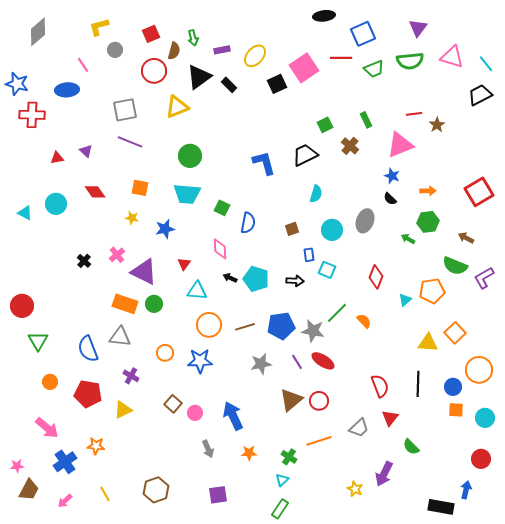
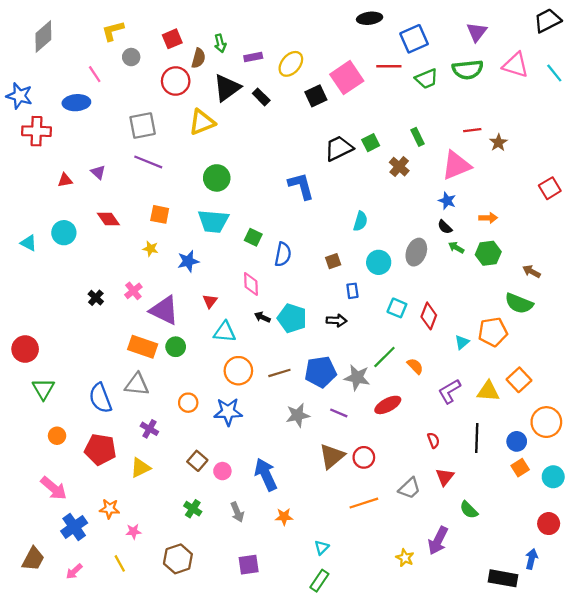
black trapezoid: (480, 95) -> (547, 21), moved
black trapezoid: (305, 155) -> (339, 148), moved
red square: (479, 192) -> (550, 188), moved, size x0.7
green arrow: (408, 239) -> (456, 248), moved
cyan square: (327, 270) -> (397, 308), moved
purple L-shape: (484, 278) -> (449, 391), moved
red ellipse: (323, 361) -> (388, 405), moved, turned -60
purple line: (297, 362) -> (339, 413), turned -35
red semicircle: (380, 386) -> (433, 440), size x0.6
orange square: (456, 410) -> (520, 468), turned -35
green cross: (289, 457) -> (193, 509), moved
pink star: (17, 466) -> (133, 532), moved

